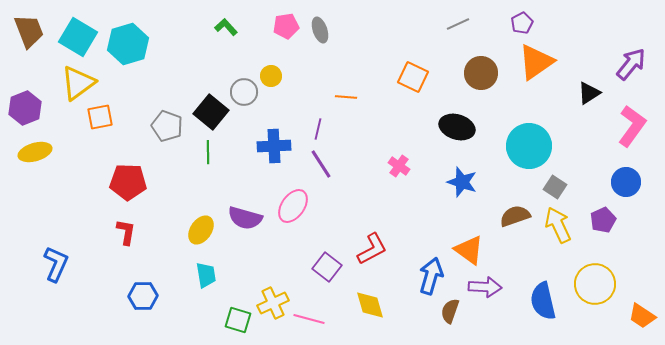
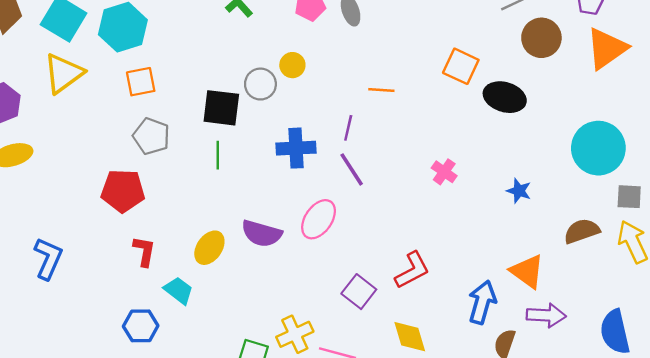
brown circle: (481, 73) -> (541, 38), moved
black square: (211, 112) -> (221, 108), turned -32
orange square: (100, 117) -> (141, 82), moved
gray pentagon: (167, 126) -> (151, 136), moved
black ellipse: (457, 127) -> (505, 97), moved
blue star: (462, 182) -> (519, 191), size x0.7
gray square: (555, 187) -> (629, 197), turned -30
red L-shape: (126, 232) -> (144, 251), moved
blue L-shape: (56, 264) -> (48, 258), moved
cyan trapezoid: (206, 275) -> (179, 290), moved, turned -44

